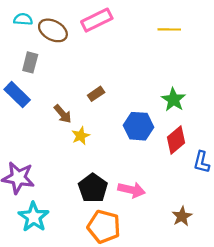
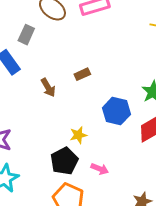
yellow star: (81, 136) -> (78, 135), moved
pink arrow: (132, 190) -> (100, 169), size x0.7

